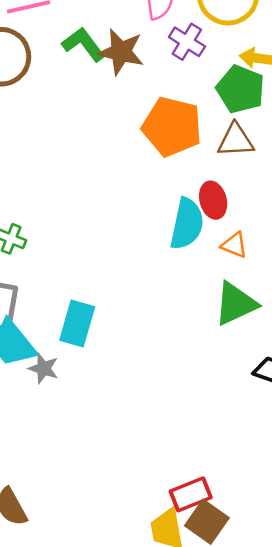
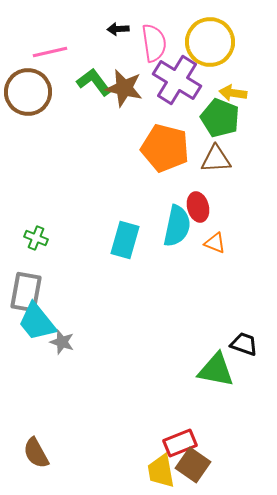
purple cross: (187, 42) -> (177, 80), size x1.6
green triangle: (236, 304) -> (216, 370), moved, turned 36
cyan rectangle: (77, 324) -> (125, 240), moved

